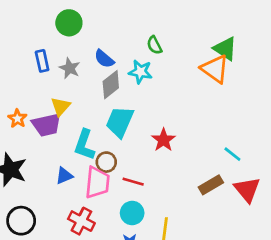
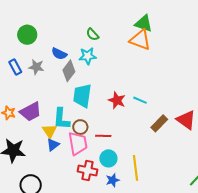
yellow triangle: (61, 106) -> (50, 131), moved
cyan line: (232, 154) -> (140, 100), moved
red cross: (81, 221) -> (88, 171), moved

